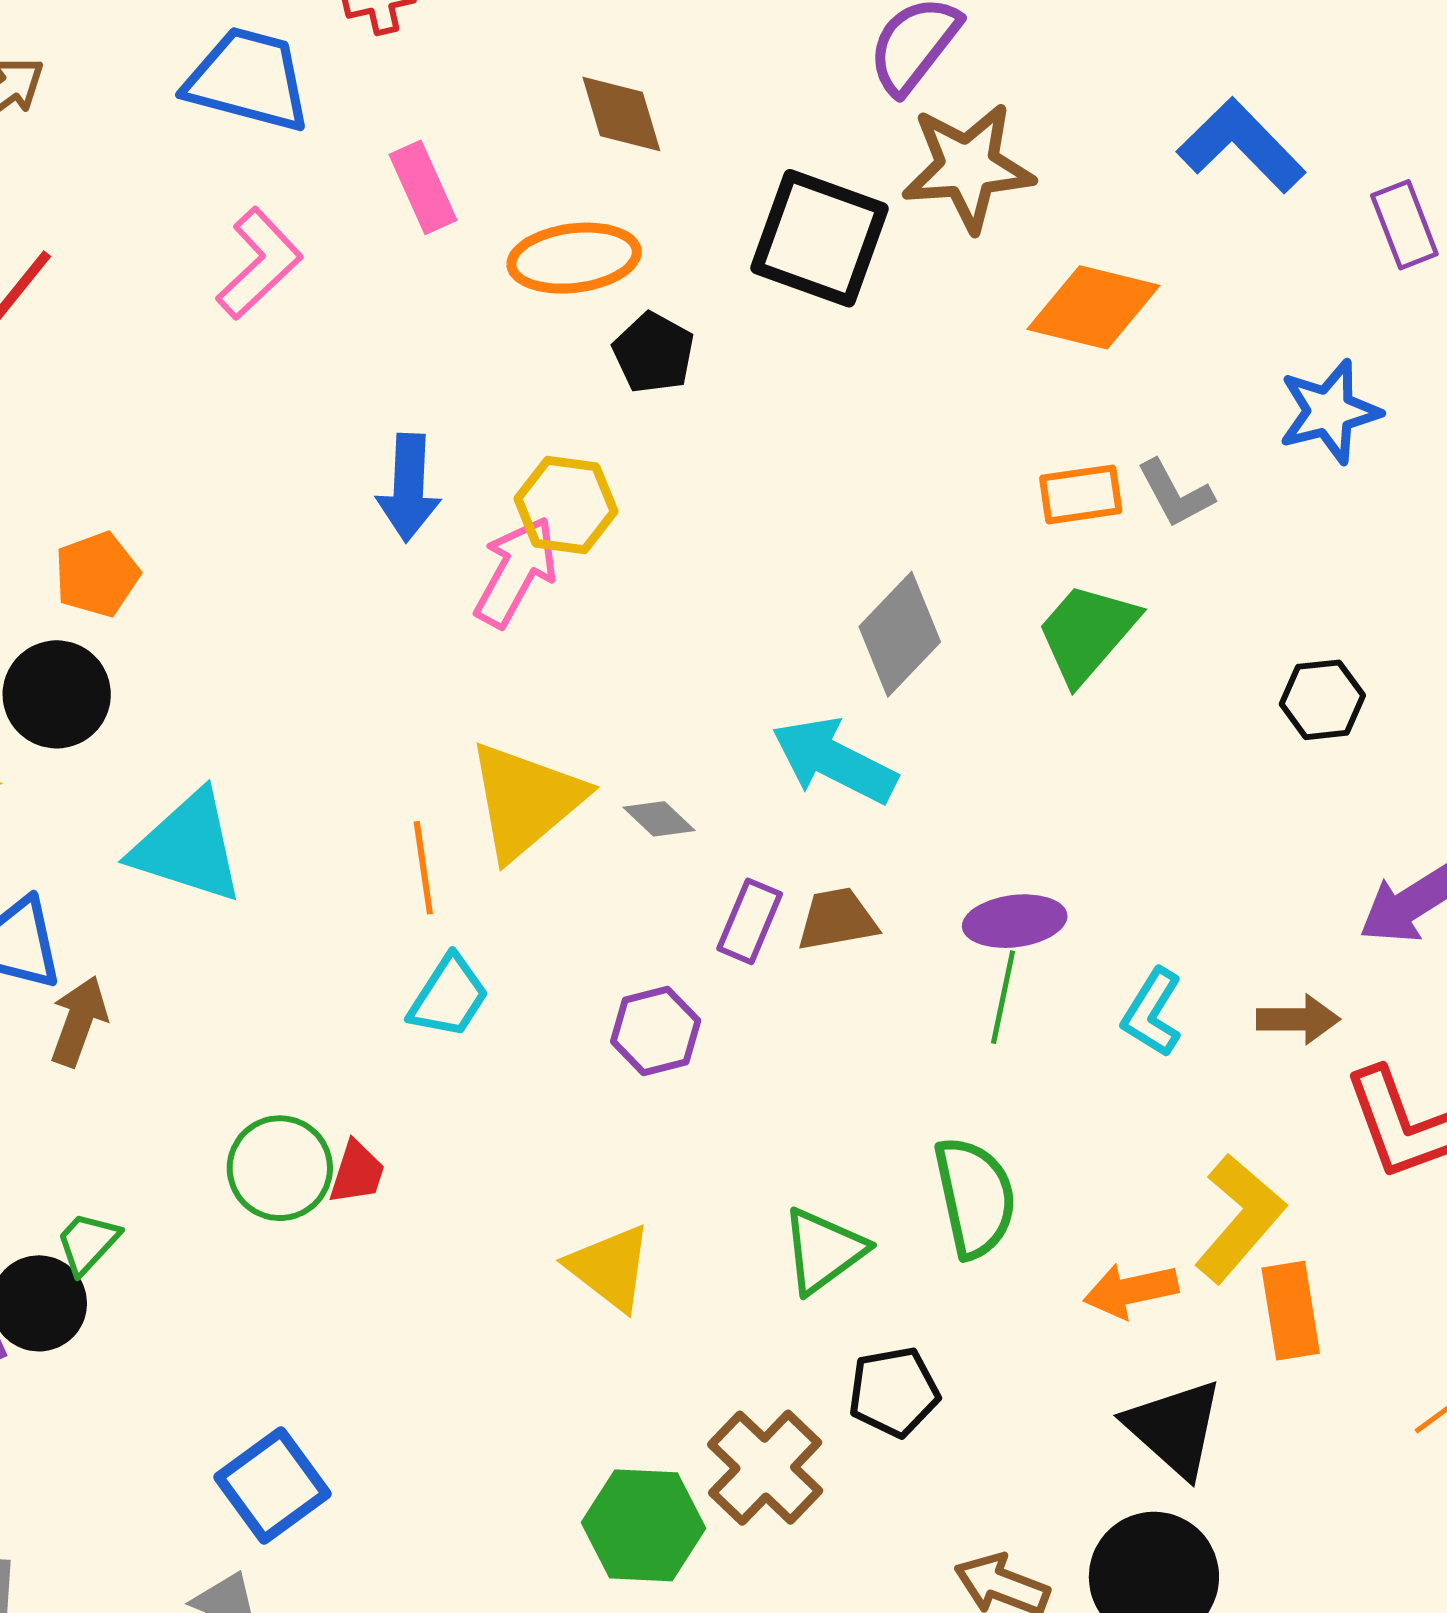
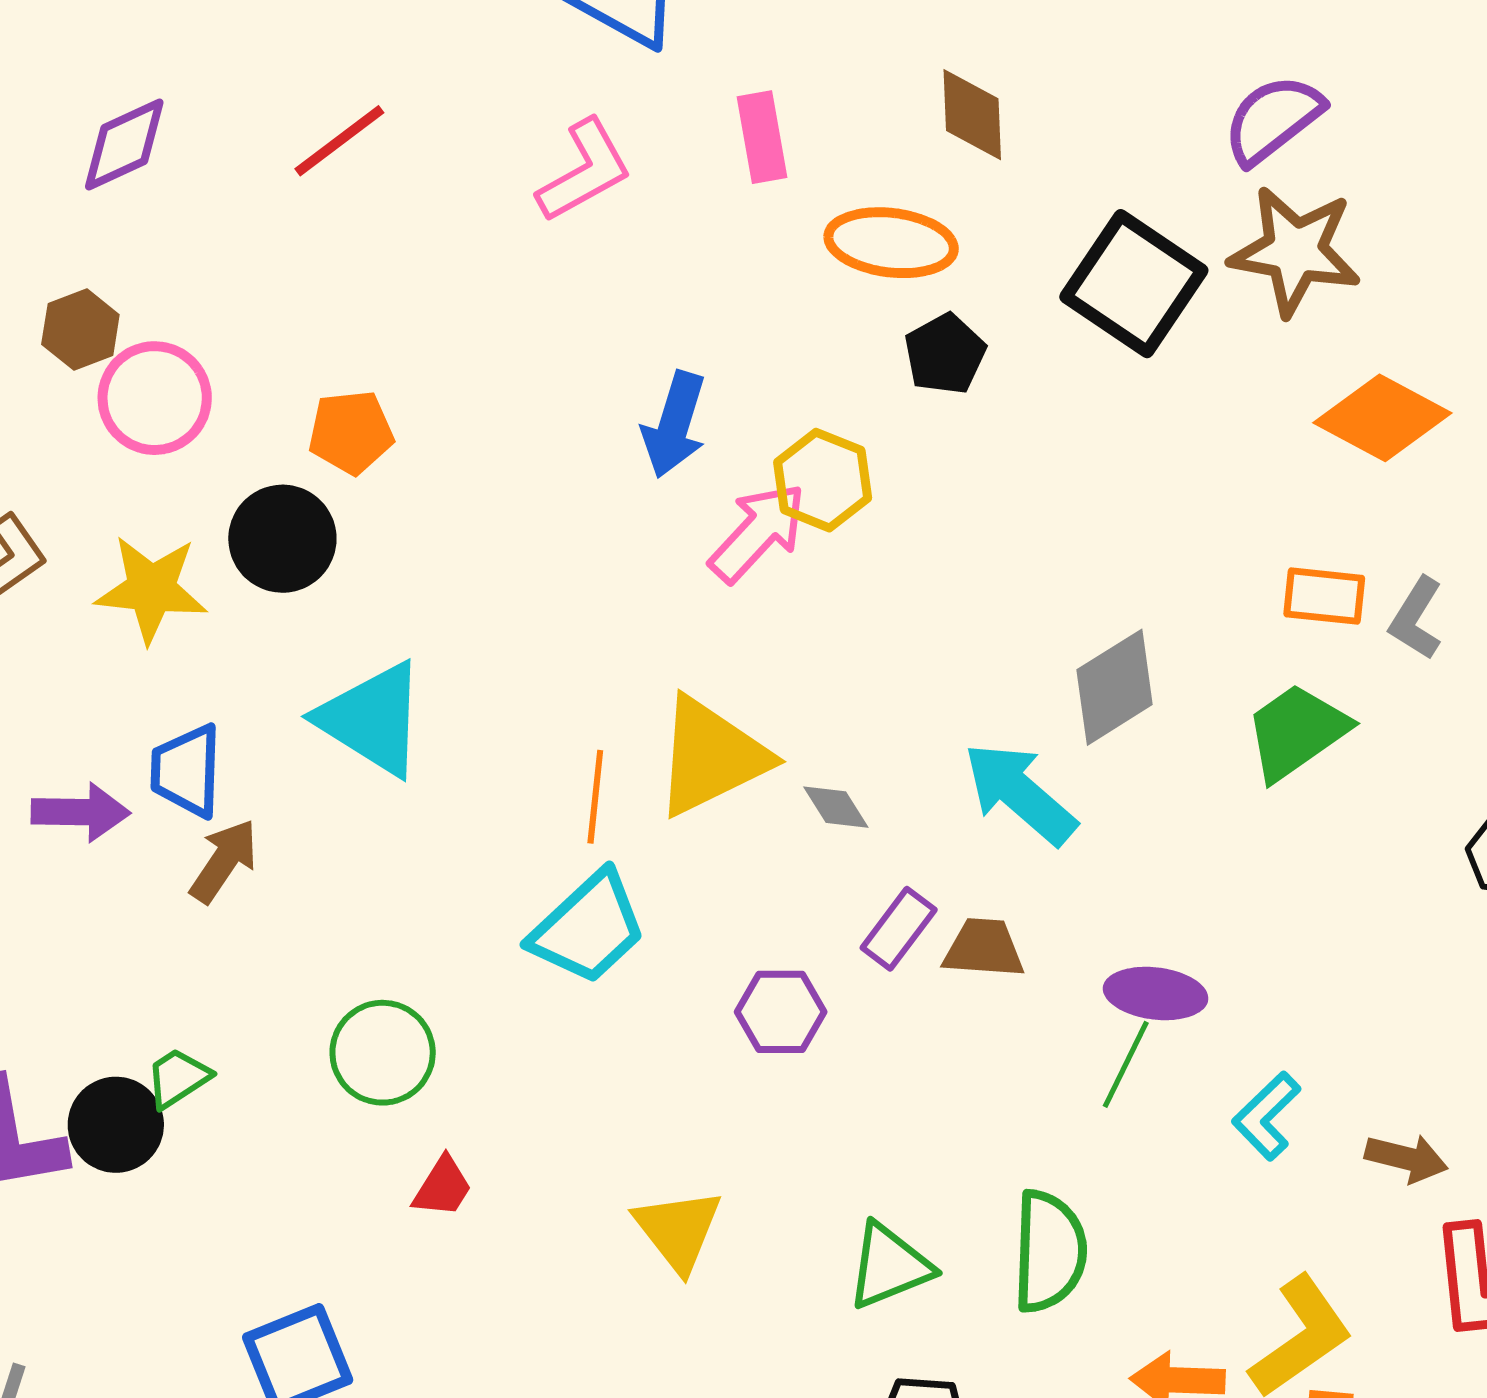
gray L-shape: (1175, 494) -> (1416, 618), turned 46
cyan trapezoid: (449, 997) -> (588, 928), size x1.4
red trapezoid: (357, 1173) -> (443, 1187), moved

